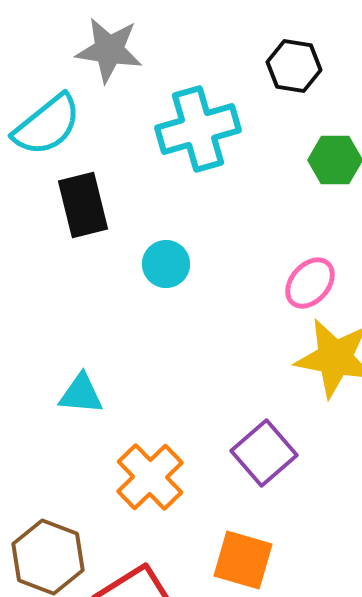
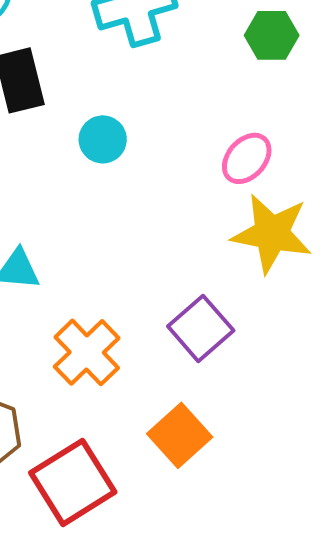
orange square: (243, 560) -> (180, 435), turned 32

